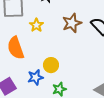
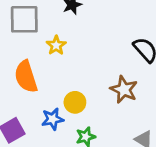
brown star: (72, 23) -> (124, 90), moved, turned -30

